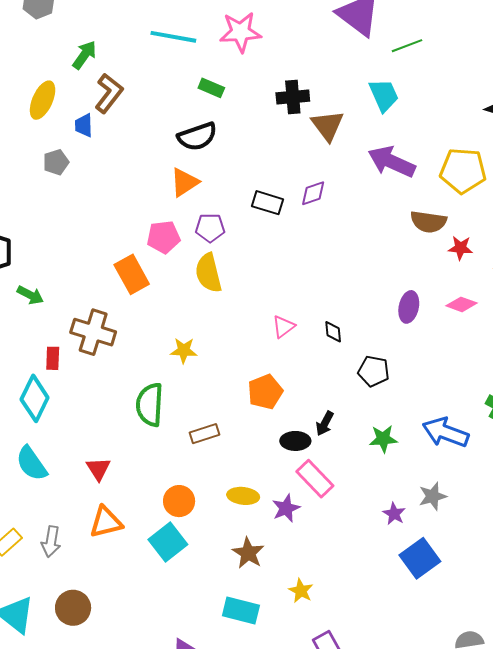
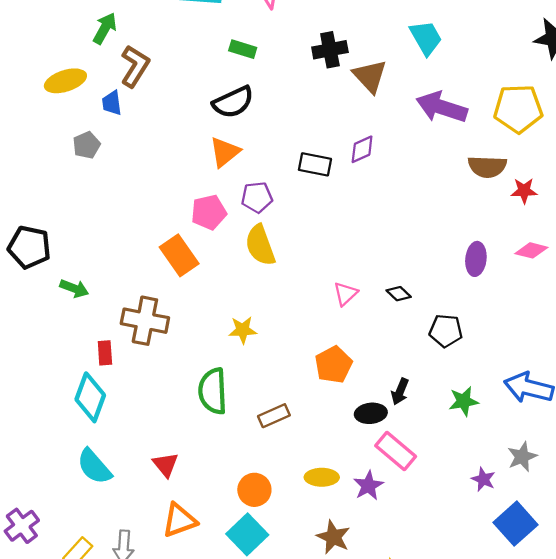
yellow ellipse: (43, 100) -> (65, 81), turned 54
black diamond: (333, 332) -> (399, 294), turned -35

